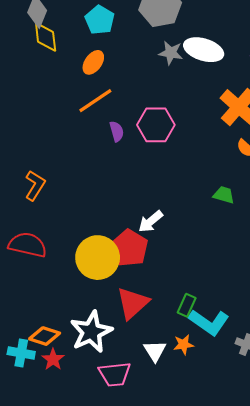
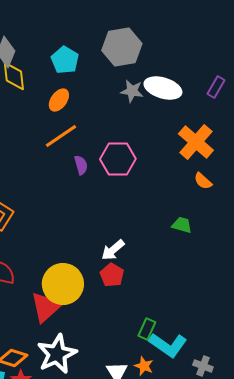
red pentagon: (129, 248) -> (112, 275), moved, size x0.7
red triangle: (133, 303) -> (46, 307), moved
orange star: (183, 345) -> (144, 366), turned 30

